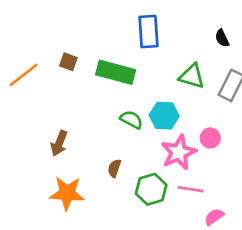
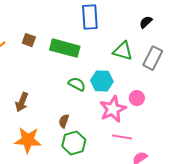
black semicircle: (222, 38) -> (146, 22), turned 72
green hexagon: (151, 189) -> (74, 143), moved

